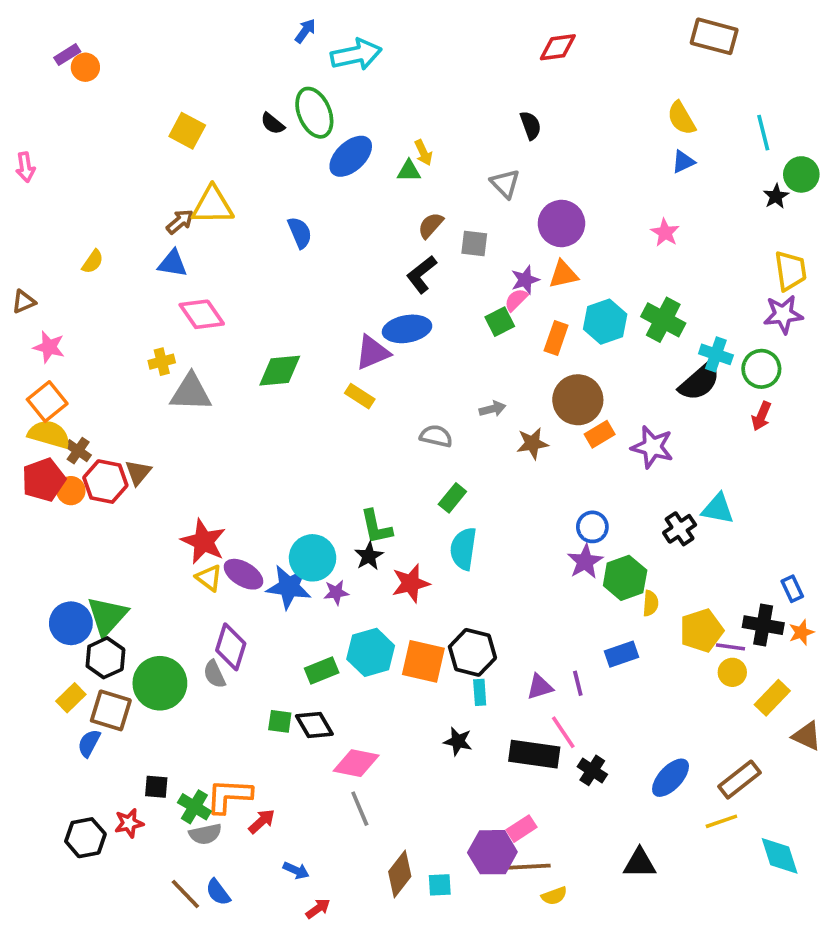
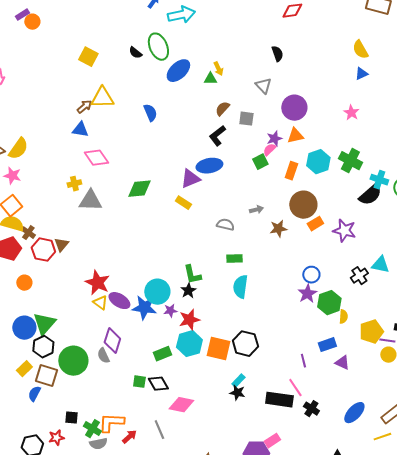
yellow semicircle: (93, 262) -> (18, 149), moved, size x1.6
orange circle: (71, 491) -> (24, 283), moved
green rectangle: (452, 498) -> (234, 259), turned 49
red star: (411, 583) -> (189, 320), moved
purple triangle: (540, 687) -> (342, 363), moved, turned 42
cyan rectangle: (480, 692) -> (238, 381), moved, turned 48
gray line: (360, 809) -> (159, 430), moved

